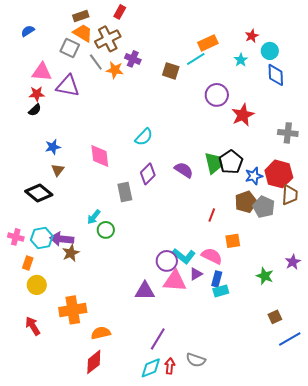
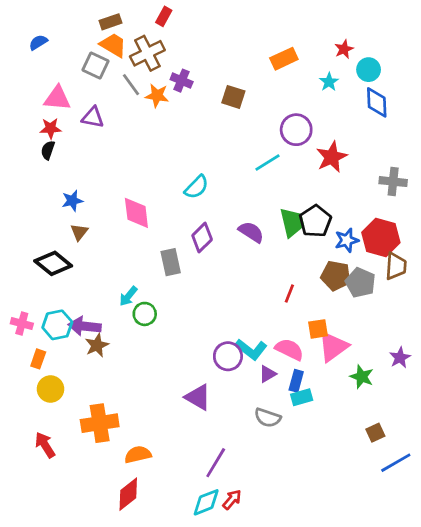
cyan line: (196, 59) -> (268, 162), moved
purple triangle: (68, 86) -> (93, 117), size x0.7
black semicircle: (35, 110) -> (48, 150), turned 152
brown pentagon: (246, 202) -> (336, 276), turned 30
pink triangle: (175, 281) -> (333, 347), moved, turned -40
purple triangle: (145, 291) -> (198, 397), turned 30
gray semicircle: (196, 360) -> (268, 418), moved
red arrow: (170, 366) -> (232, 500), turned 35

